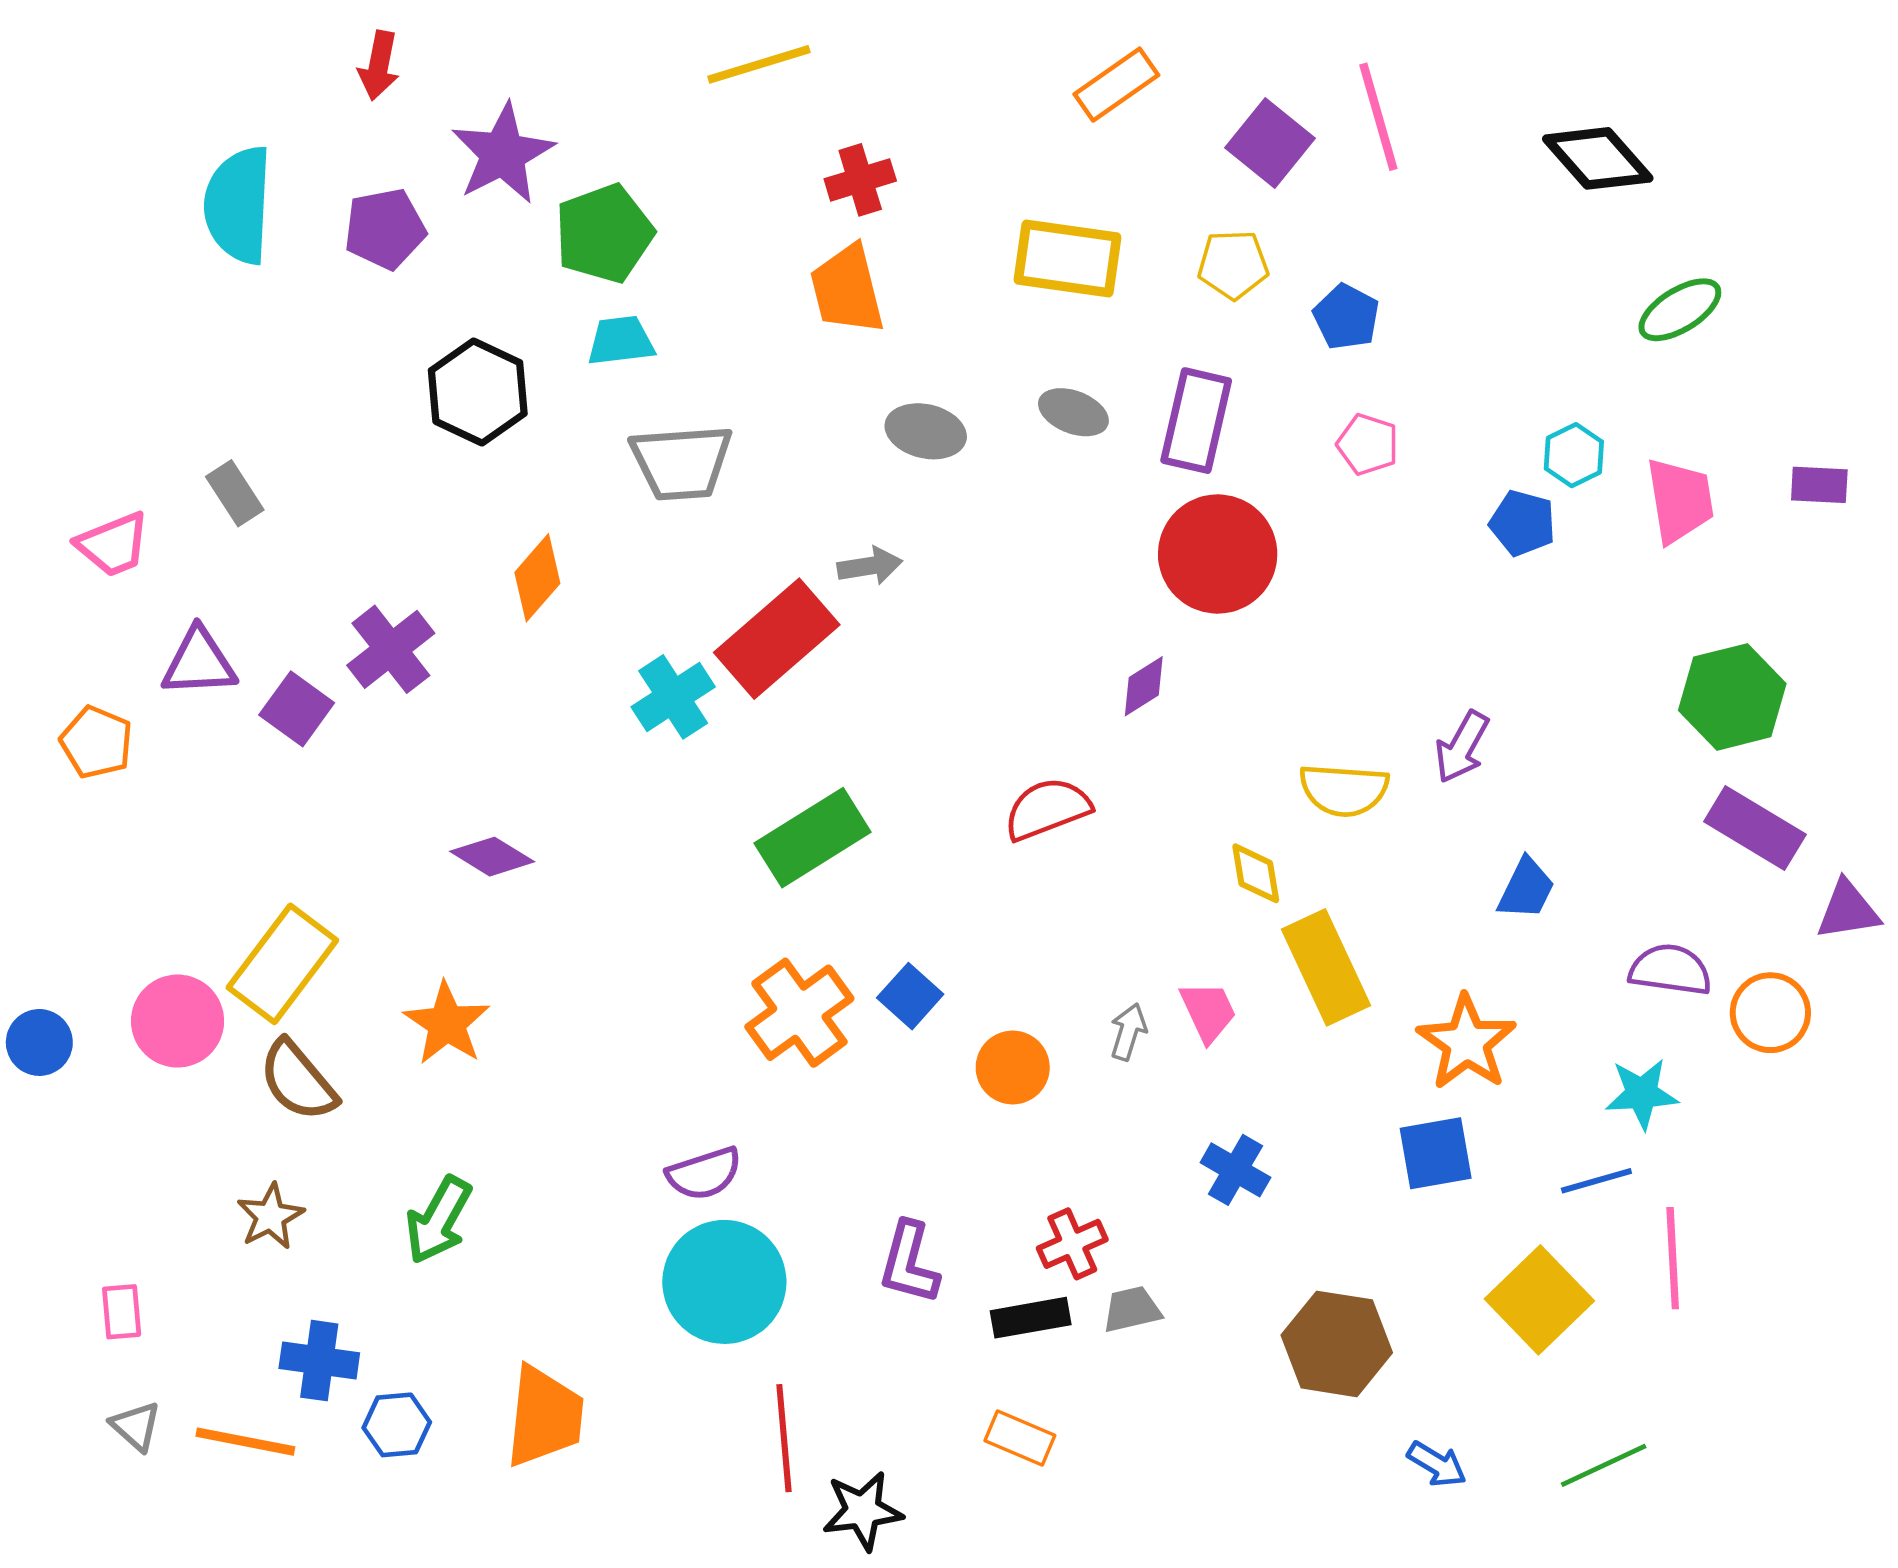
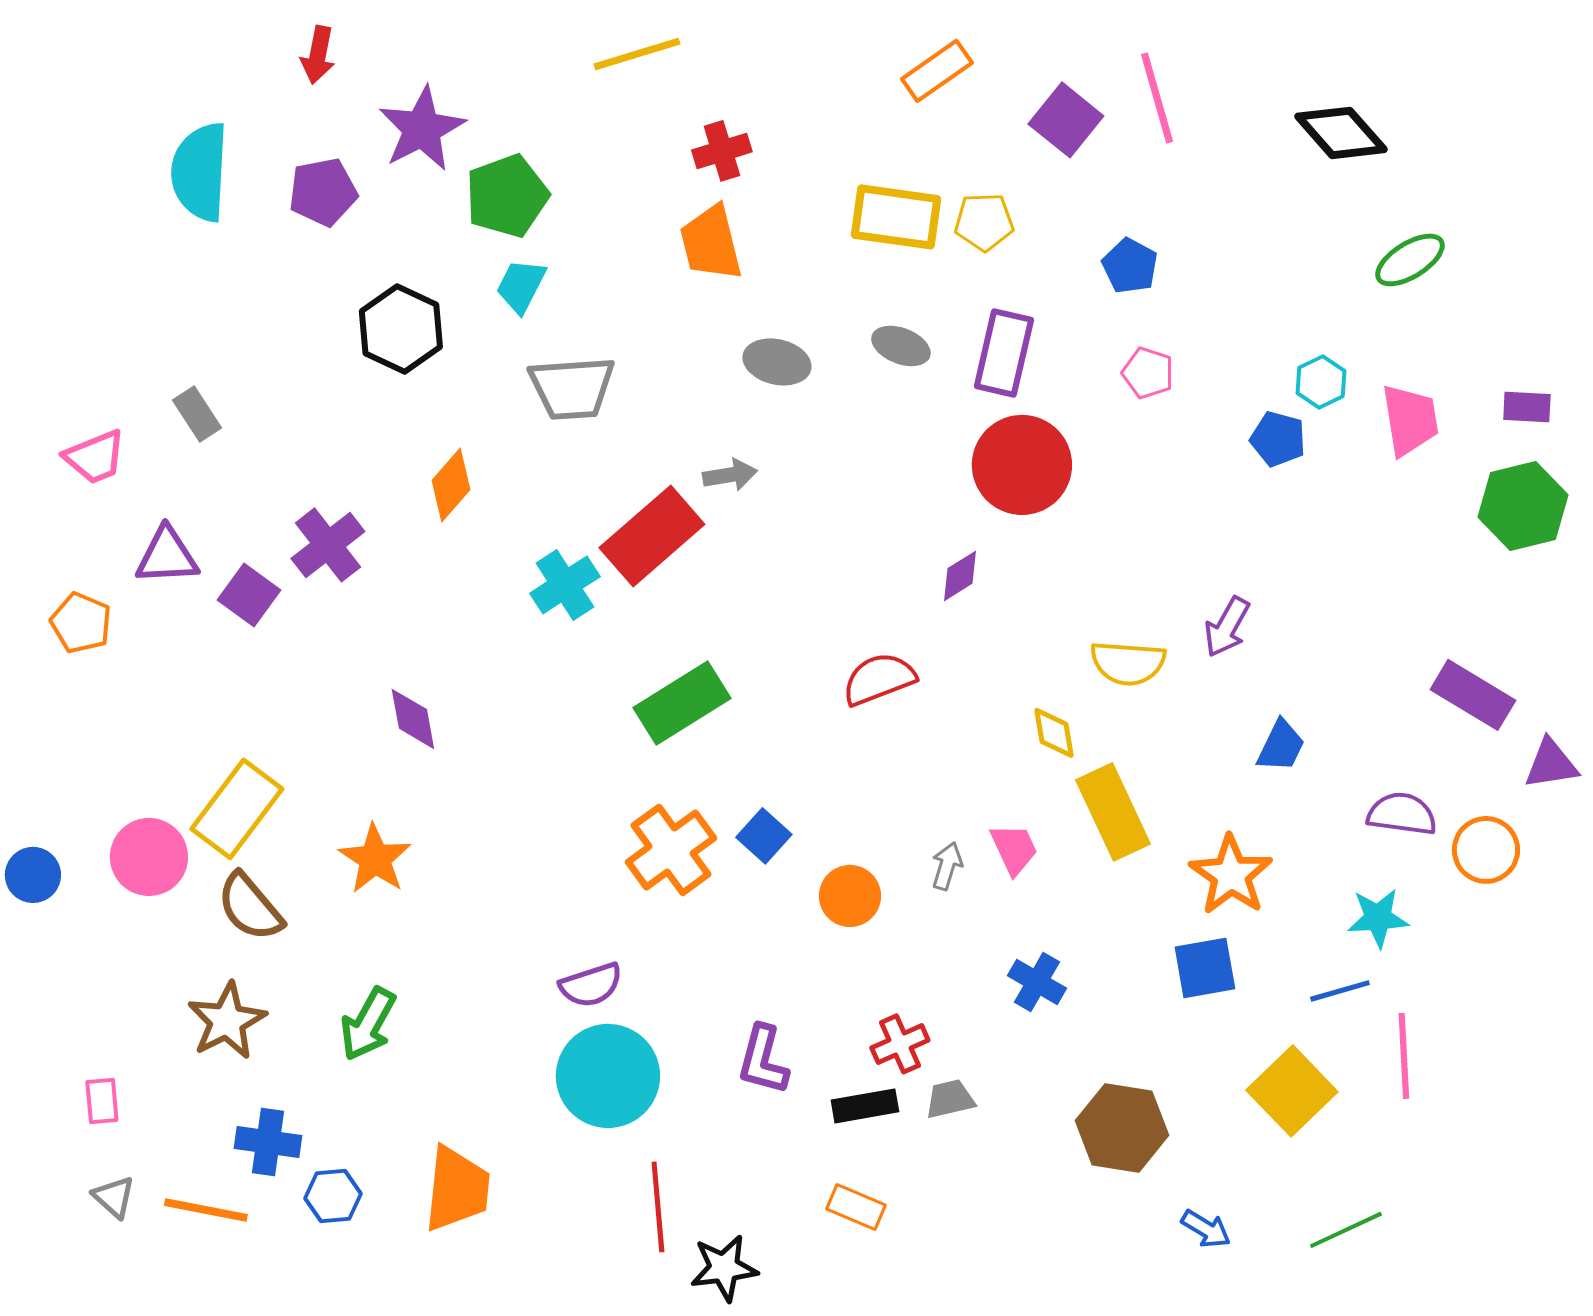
yellow pentagon: (1233, 264) -> (984, 222), moved
cyan trapezoid: (621, 341) -> (521, 286), turned -56
green hexagon: (1732, 697) -> (1523, 506), moved
purple diamond: (492, 857) -> (413, 719), turned 48
brown star: (270, 1216) -> (227, 1021), size x1.4

